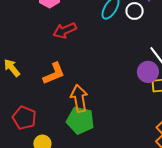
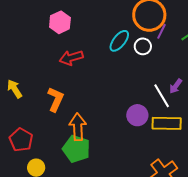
purple circle: (148, 72) -> (137, 115), moved
orange L-shape: (54, 74) -> (56, 99), turned -50

